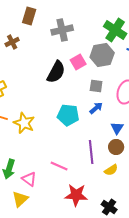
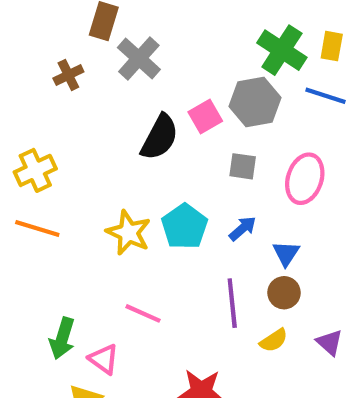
gray cross: (62, 30) -> (139, 58), moved, turned -35
blue arrow: (96, 108) -> (243, 228), moved
cyan pentagon: (68, 115) -> (185, 226), turned 30
yellow star: (24, 123) -> (129, 233), moved
pink line: (59, 166) -> (143, 313), moved

